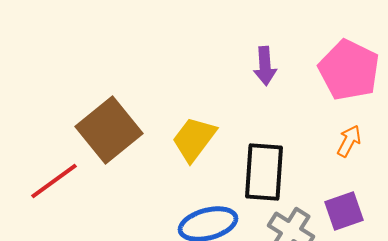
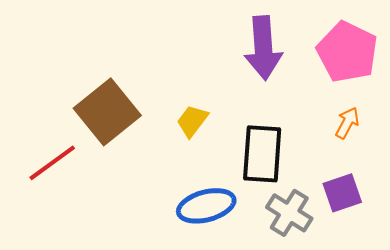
purple arrow: (265, 66) -> (263, 48), size x1.6
yellow trapezoid: (194, 139) -> (192, 121), size x0.7

